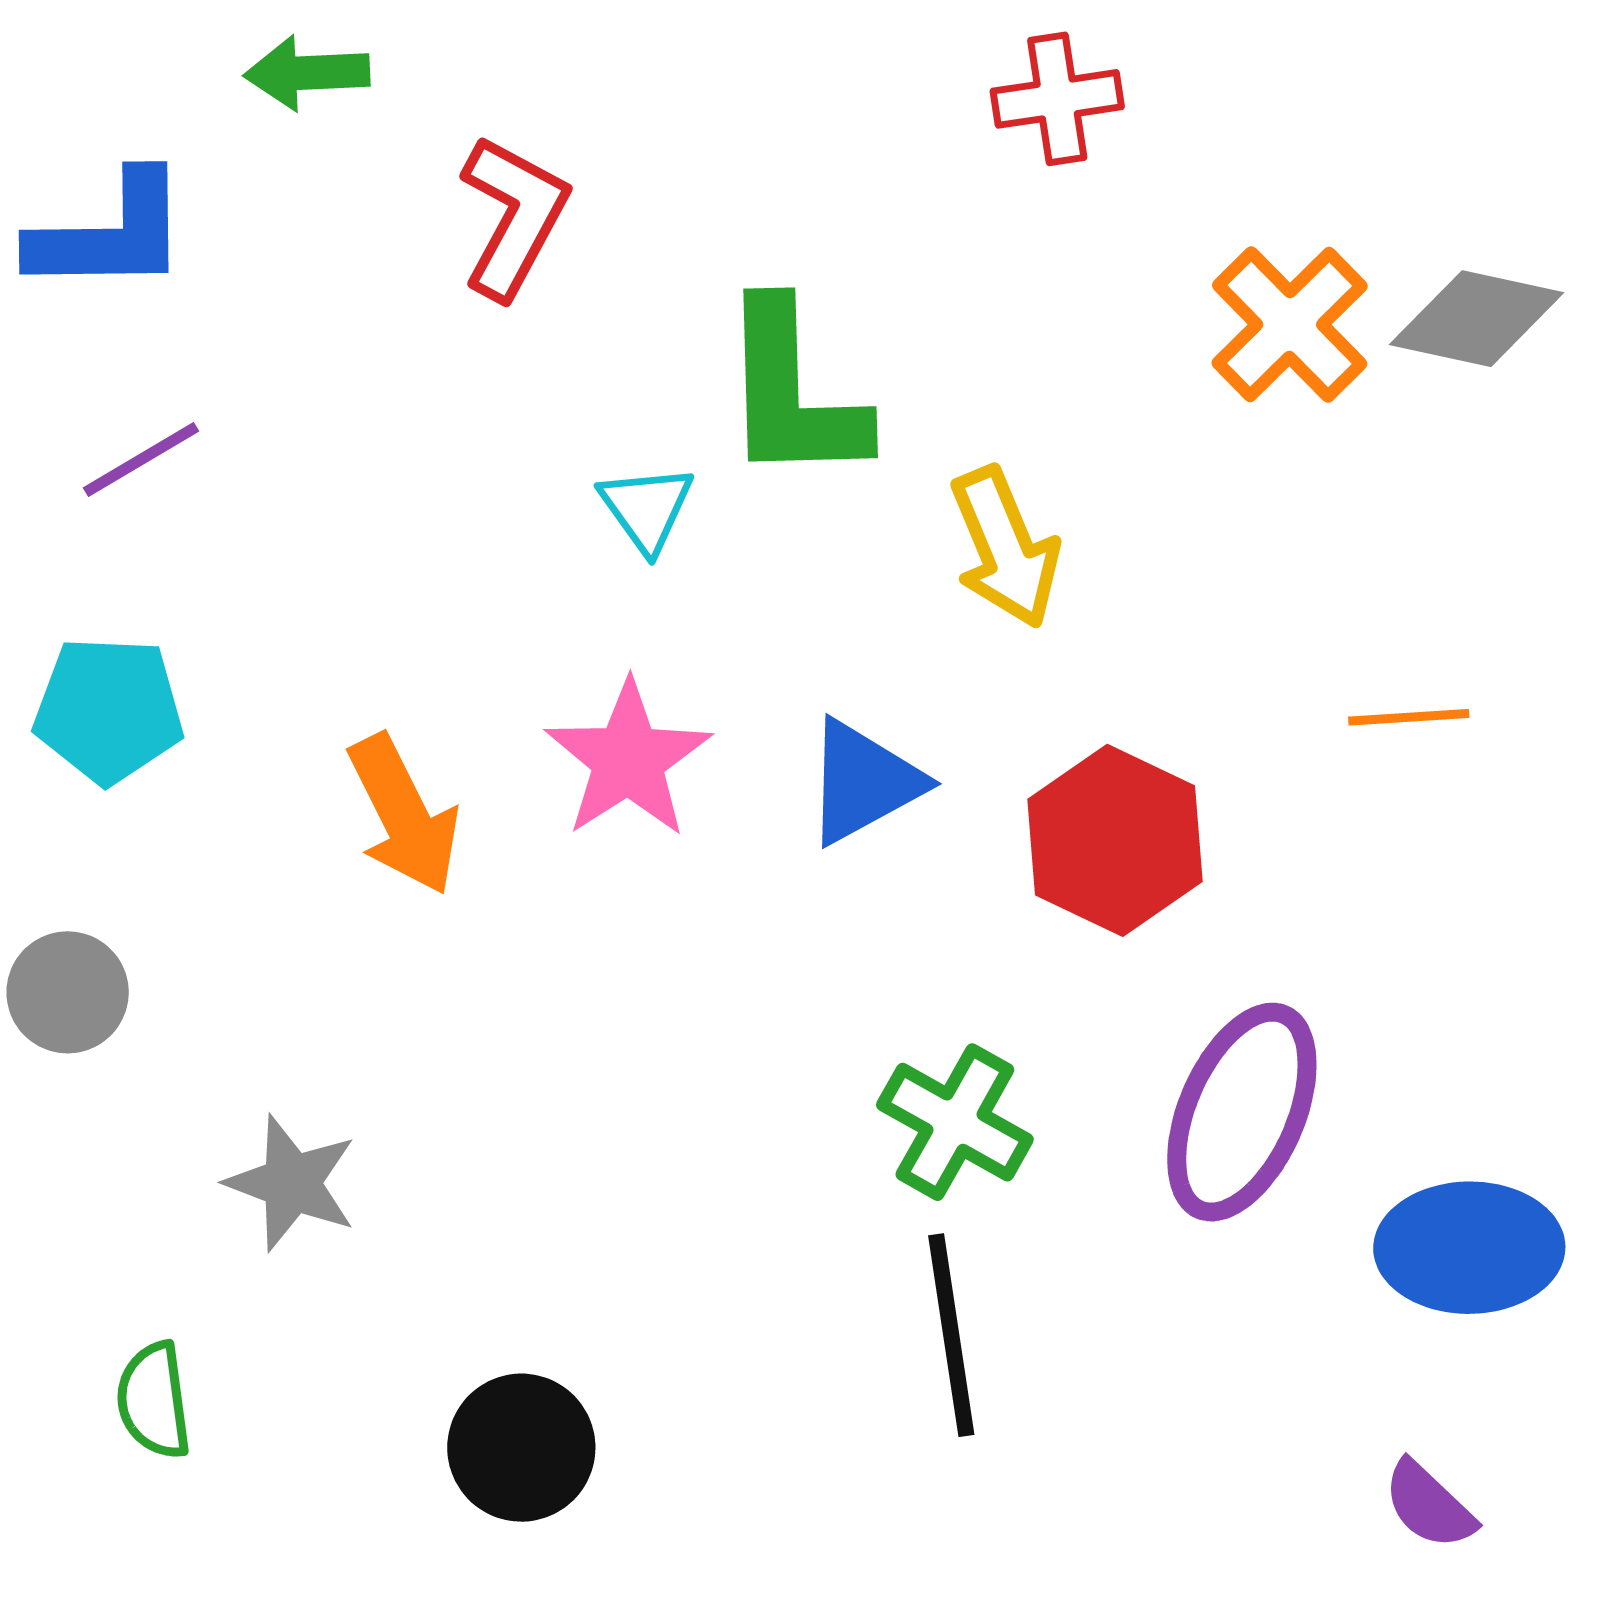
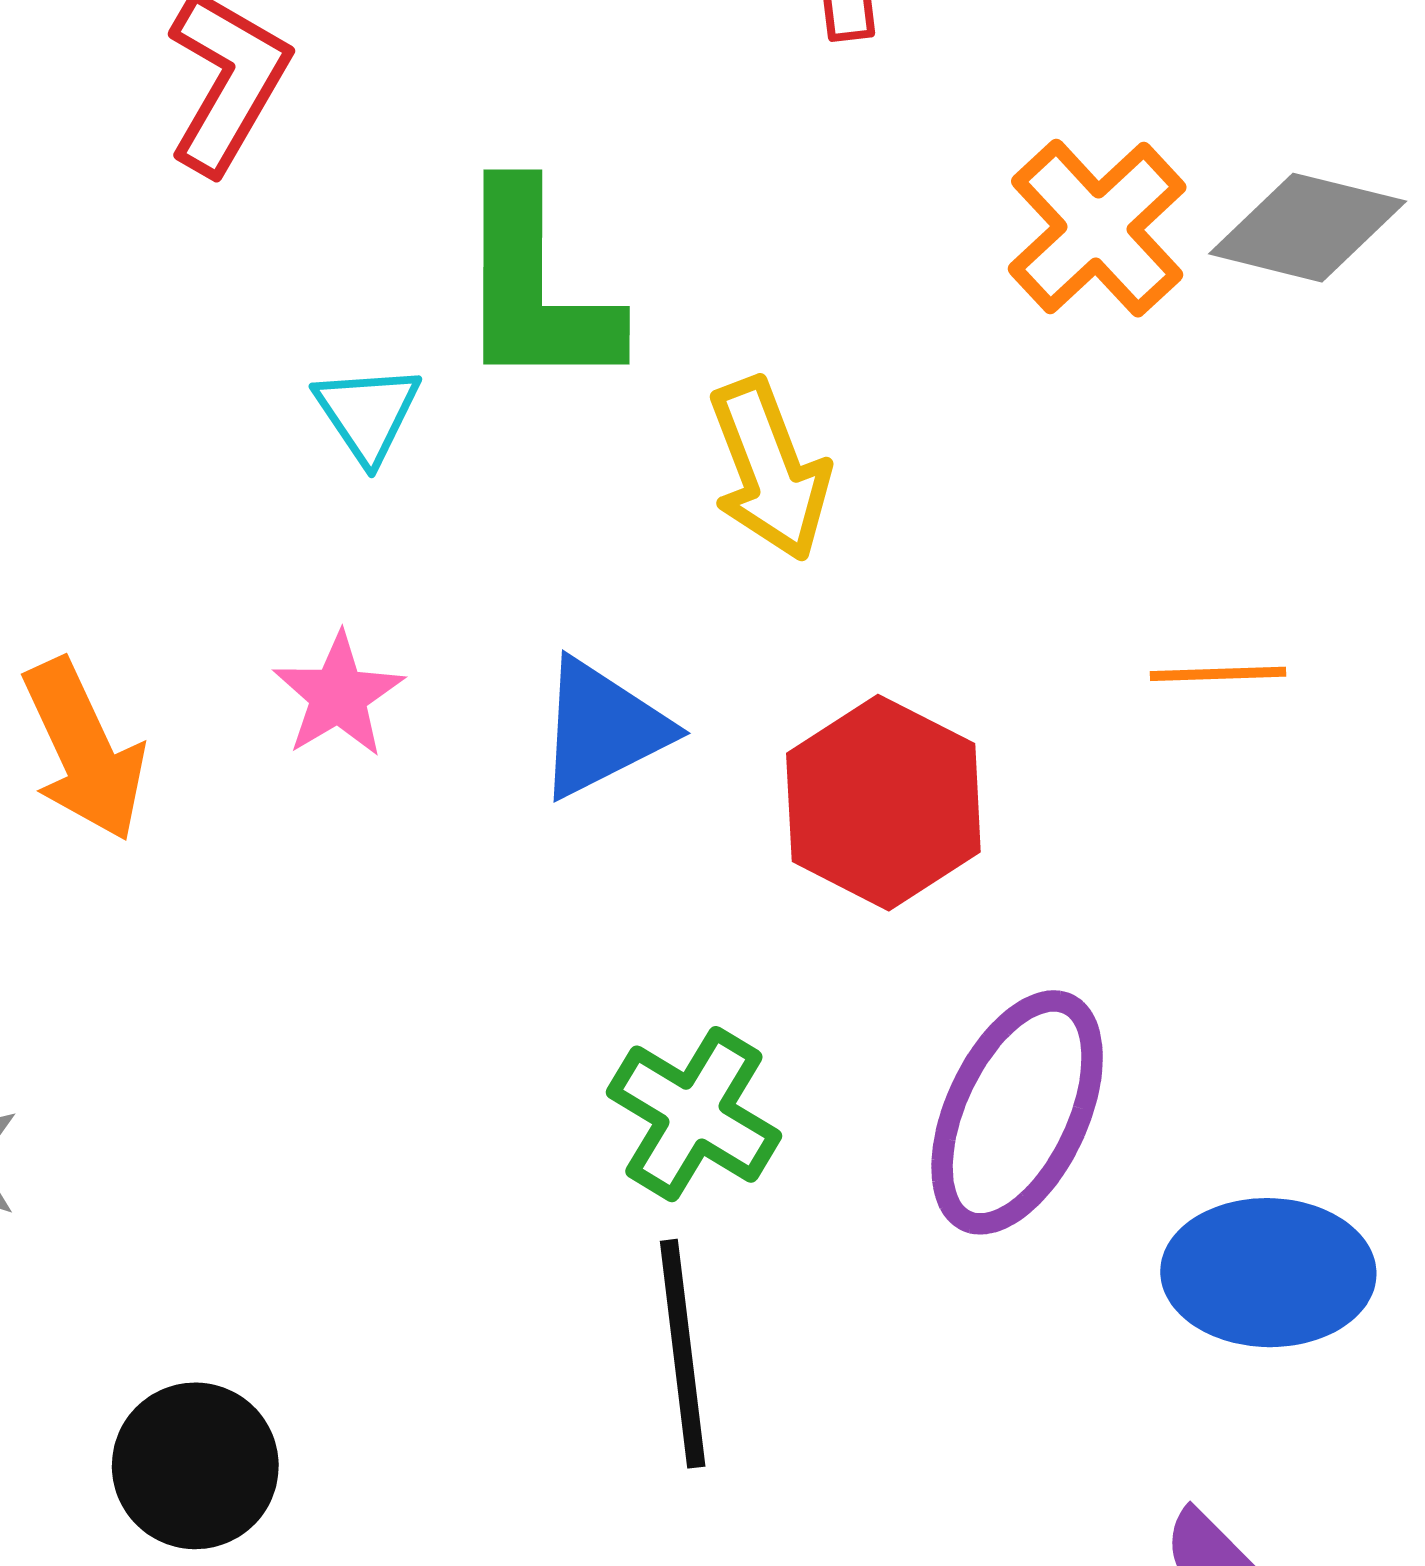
pink star: (628, 759) -> (338, 695), size x0.7

